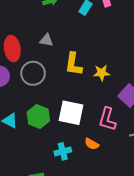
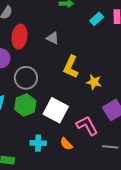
gray circle: (33, 73) -> (26, 78), moved
pink L-shape: (107, 119) -> (87, 126), turned 120

